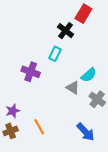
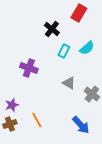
black cross: (65, 31) -> (52, 29), moved
cyan rectangle: (55, 54) -> (64, 51), moved
cyan semicircle: (89, 75) -> (87, 48), moved

